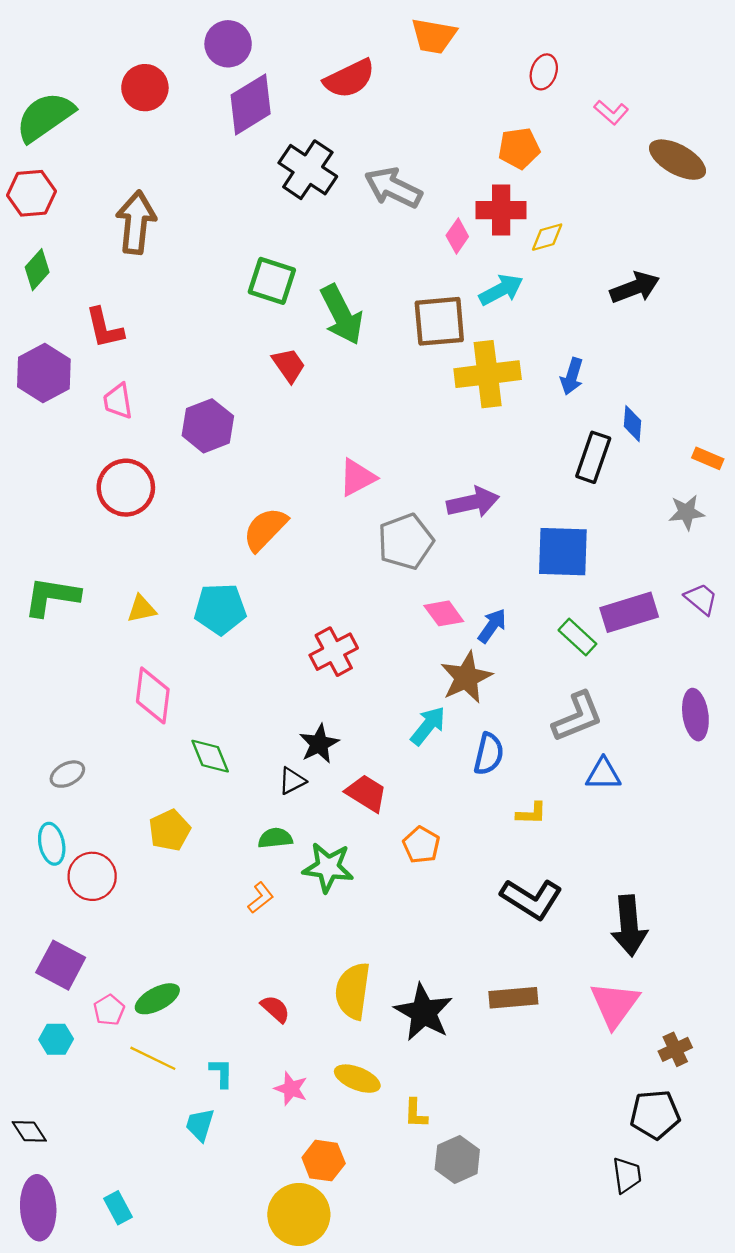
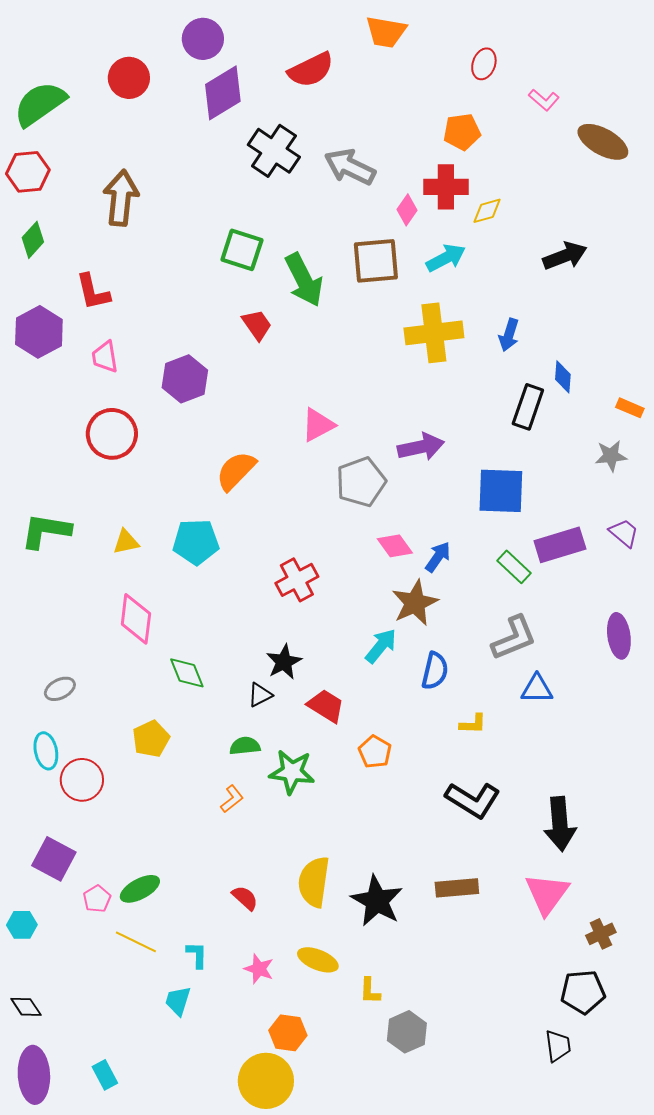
brown square: (439, 321) -> (376, 261), moved
cyan hexagon: (56, 1039) -> (22, 925), moved

